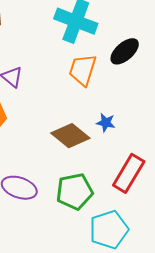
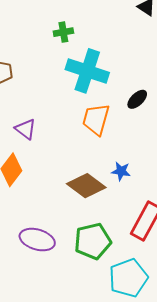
black ellipse: (125, 51) -> (137, 99), size x0.7

